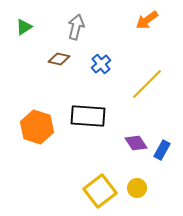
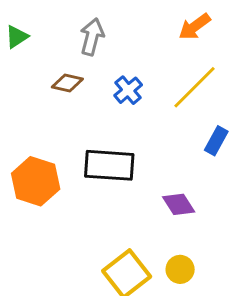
yellow line: (147, 84) -> (195, 87), moved
blue rectangle: (162, 150) -> (216, 141), moved

